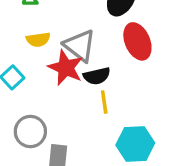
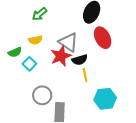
yellow semicircle: (38, 40) -> (35, 40), moved
red star: (66, 68) -> (61, 56), turned 30

